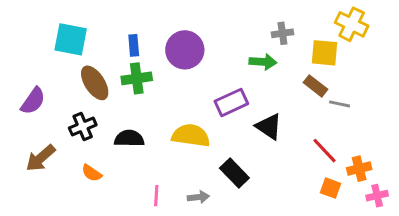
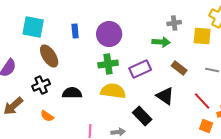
green cross: (137, 78) -> (108, 64), moved
brown rectangle: (316, 86) -> (179, 68), moved
black triangle: (269, 126) -> (165, 96), moved

